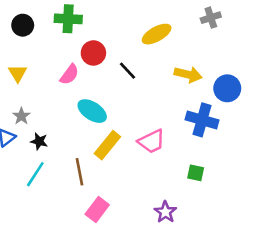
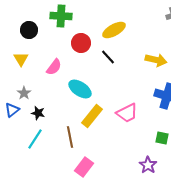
black circle: (23, 25) -> (29, 30), moved
yellow ellipse: (157, 34) -> (114, 30), moved
pink semicircle: (69, 74) -> (54, 67), moved
purple star: (165, 212) -> (148, 165), moved

